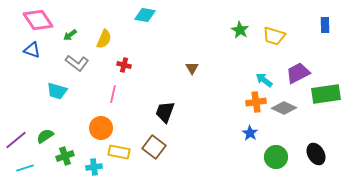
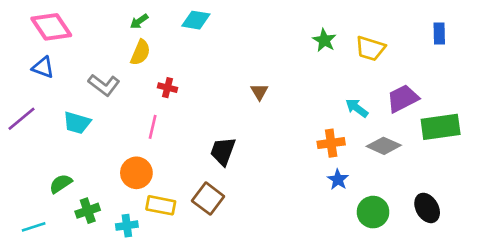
green arrow: (70, 35) -> (139, 21), moved
orange cross: (256, 102) -> (331, 143), moved
purple line: (16, 140) -> (21, 119), moved

